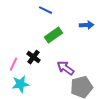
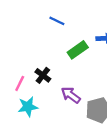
green rectangle: (54, 35) -> (78, 50), moved
purple arrow: (66, 68) -> (71, 95), moved

